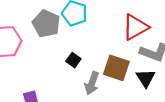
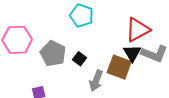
gray pentagon: (46, 24) -> (53, 54), moved
black triangle: (146, 78) -> (132, 53), moved

